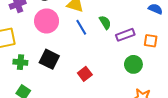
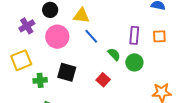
green semicircle: (105, 22) -> (114, 54), moved
purple rectangle: (125, 35) -> (134, 35), turned -54
green circle: (133, 64) -> (134, 62), moved

